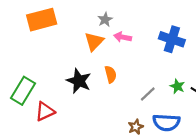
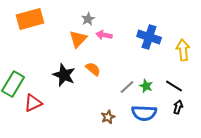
orange semicircle: (111, 74) -> (93, 69), turned -35
green star: (177, 86) -> (146, 86), moved
brown star: (136, 127) -> (108, 117), moved

